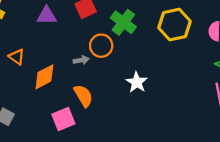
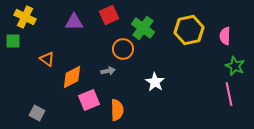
gray arrow: (81, 60) -> (108, 71), moved
orange semicircle: (83, 96) -> (117, 110), moved, turned 30
pink square: (63, 119) -> (89, 100), moved

